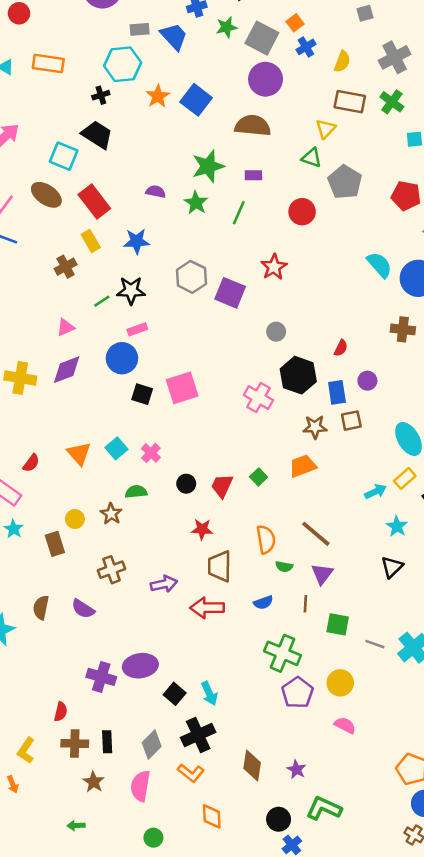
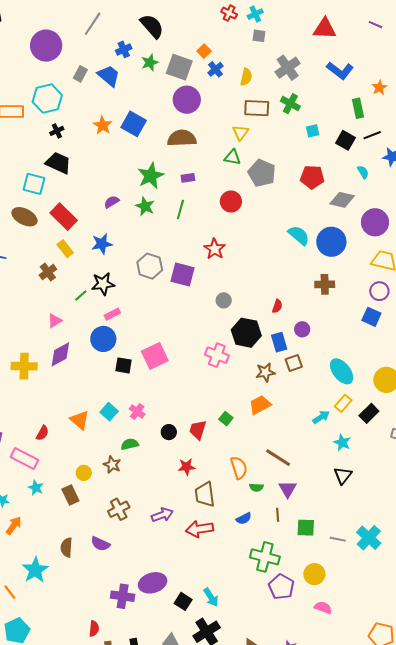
gray square: (365, 13) -> (259, 36), turned 32
gray rectangle: (140, 29) -> (80, 74), turned -49
cyan hexagon: (123, 64) -> (47, 99), moved
purple semicircle: (156, 192) -> (112, 202), turned -35

